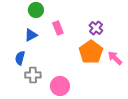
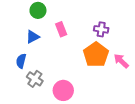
purple cross: (96, 28) -> (101, 29), turned -32
gray cross: (33, 75) -> (35, 79), turned 35

